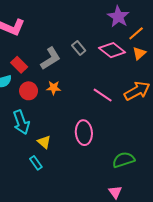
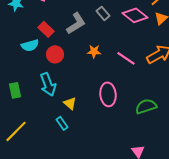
orange star: (54, 88) -> (94, 51), moved
green semicircle: (124, 160) -> (146, 106), moved

